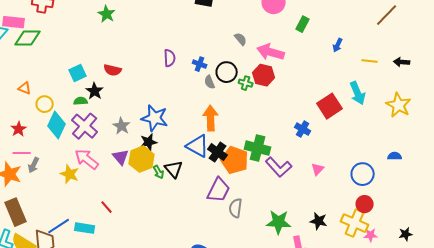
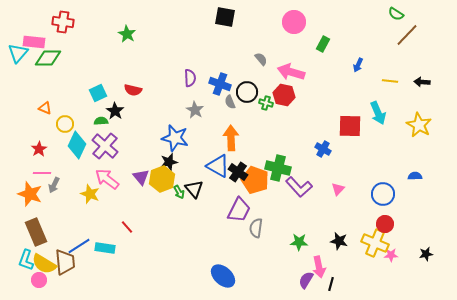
blue cross: (200, 64) -> (220, 84), size x1.5
red square: (330, 106) -> (350, 126), turned 35
gray star: (122, 126) -> (195, 110), moved
green star: (279, 222) -> (299, 242), size x0.7

